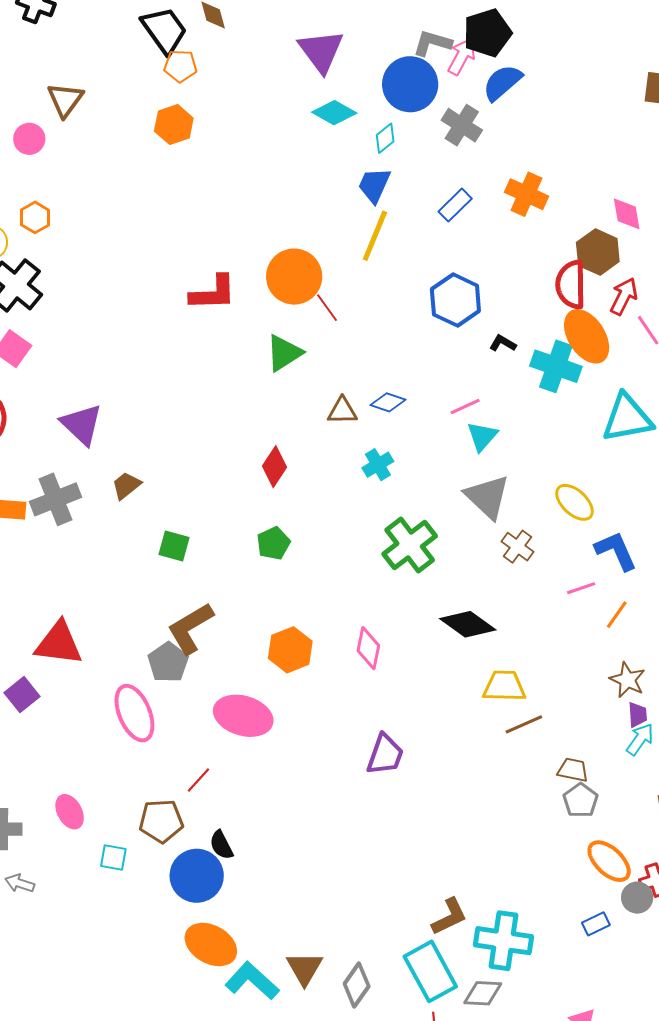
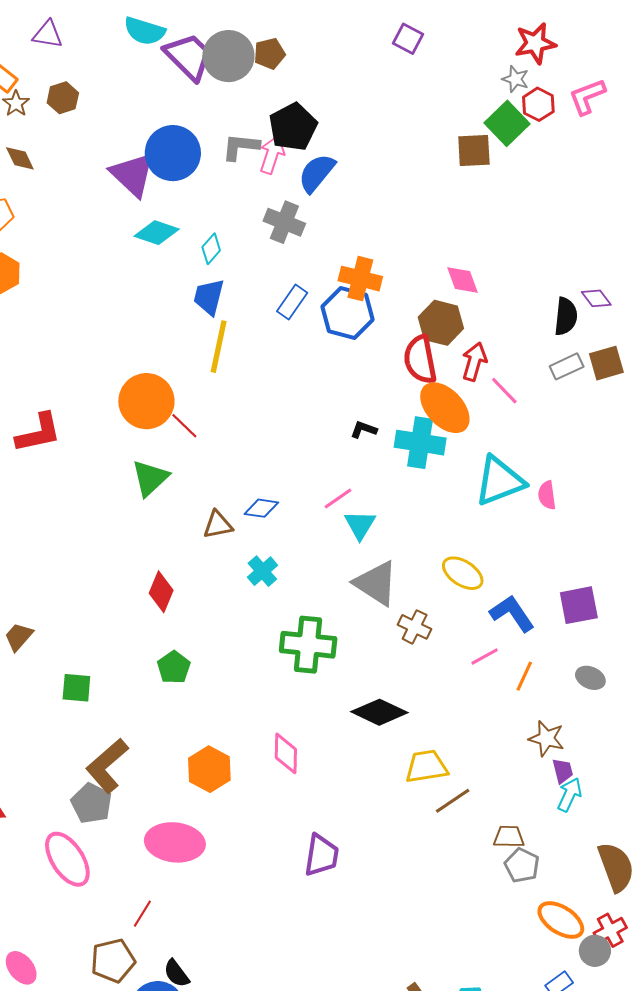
blue circle: (410, 84) -> (173, 153), moved
red L-shape: (213, 293) -> (39, 433), moved
blue hexagon: (455, 300) -> (348, 313), moved
green cross: (410, 545) -> (308, 645), turned -36

